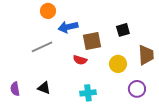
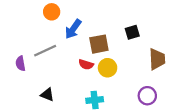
blue arrow: (68, 27) -> (73, 29), turned -42
yellow circle: (118, 64) -> (108, 68), moved
purple semicircle: (15, 89) -> (20, 63), moved

